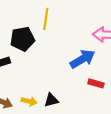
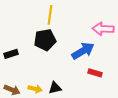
black pentagon: (22, 39) -> (45, 40), moved

